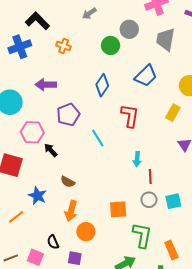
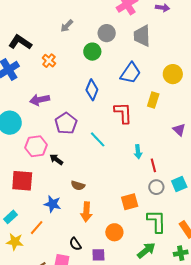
orange cross: (64, 46) -> (49, 61), turned 32
yellow rectangle: (173, 113) -> (153, 100), moved
orange circle: (86, 232) -> (114, 232), moved

